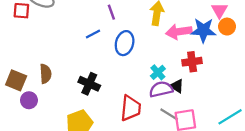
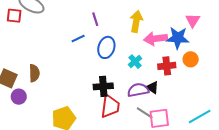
orange circle: (227, 27) -> (191, 59), moved
cyan cross: (158, 72) -> (135, 62), moved
black cross: (89, 84) -> (103, 86), moved, turned -30

